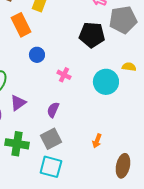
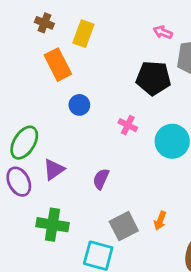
pink cross: (64, 75) -> (128, 125), moved
gray square: (51, 139) -> (124, 226), moved

